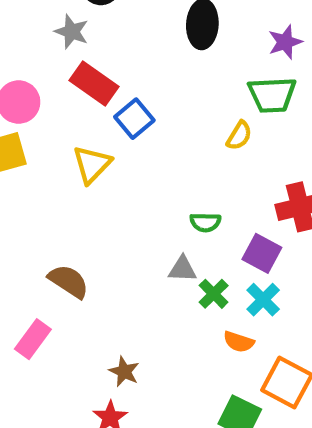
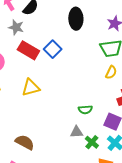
blue square: (134, 119) -> (53, 49), moved
yellow semicircle: (239, 136) -> (111, 72), moved
yellow triangle: (92, 164) -> (31, 88), turned 36

